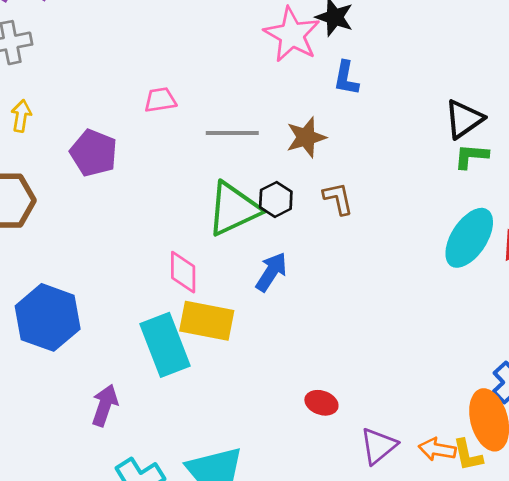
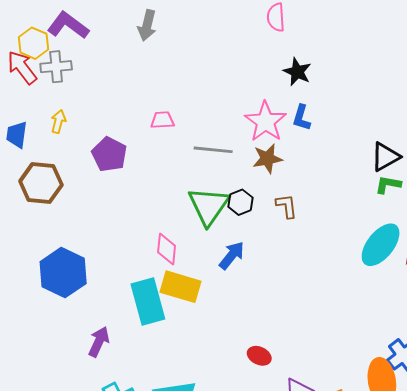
pink star: (292, 35) -> (265, 122), moved
green triangle: (234, 209) -> (209, 206), turned -36

